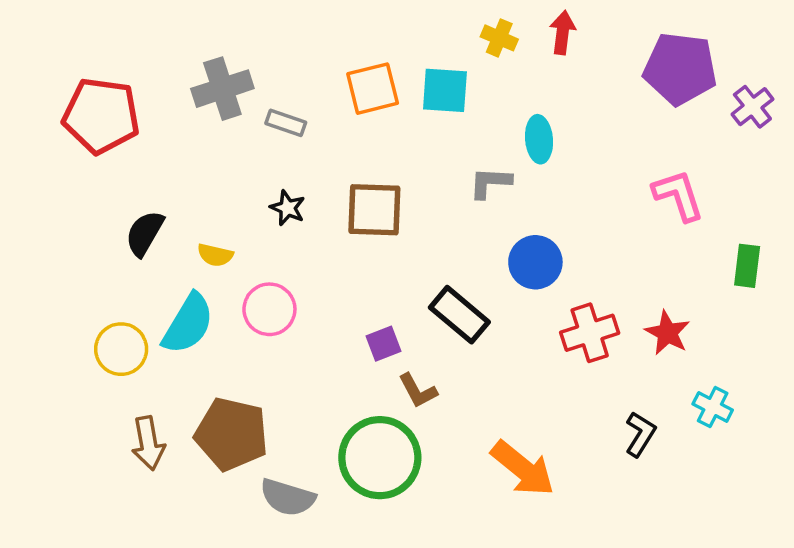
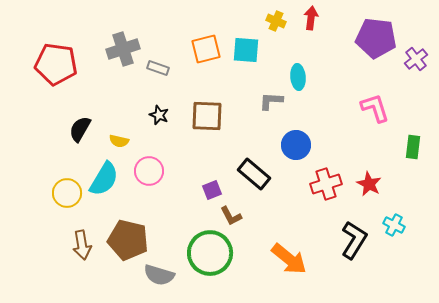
black L-shape: (640, 434) -> (354, 240), size x1.5

